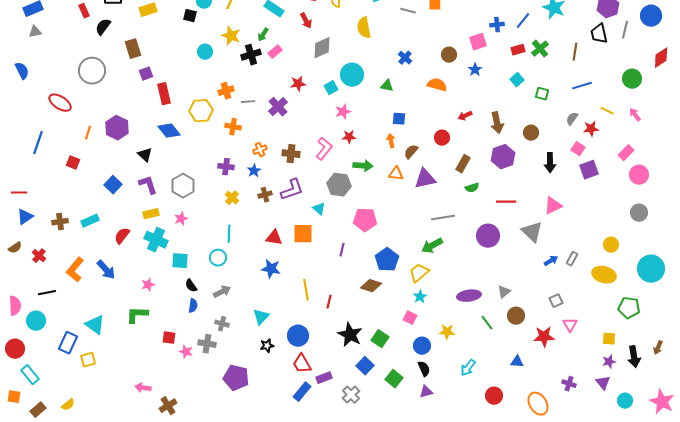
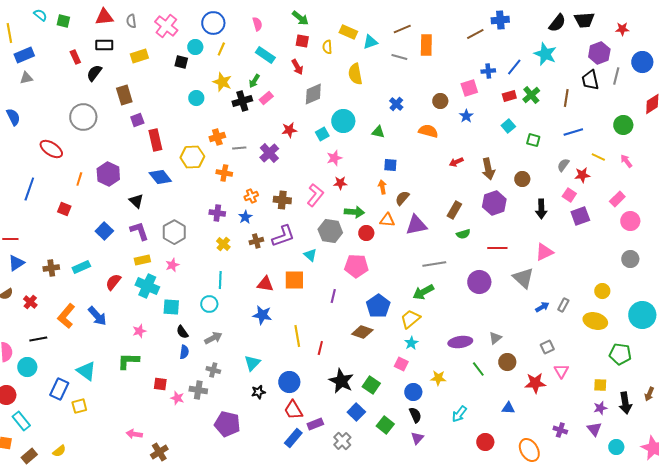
red circle: (442, 138) -> (366, 233), moved
purple triangle: (426, 392) -> (417, 438), turned -32

